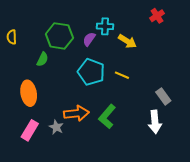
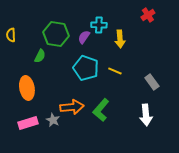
yellow arrow: (127, 41) -> (120, 39), turned 54
gray rectangle: (163, 96) -> (152, 82), moved
pink rectangle: (30, 130) -> (28, 123), turned 42

